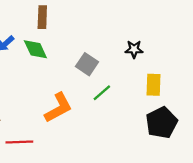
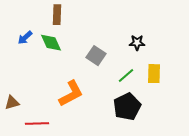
green line: (102, 93) -> (126, 76), moved
black pentagon: (162, 123) -> (127, 107), moved

